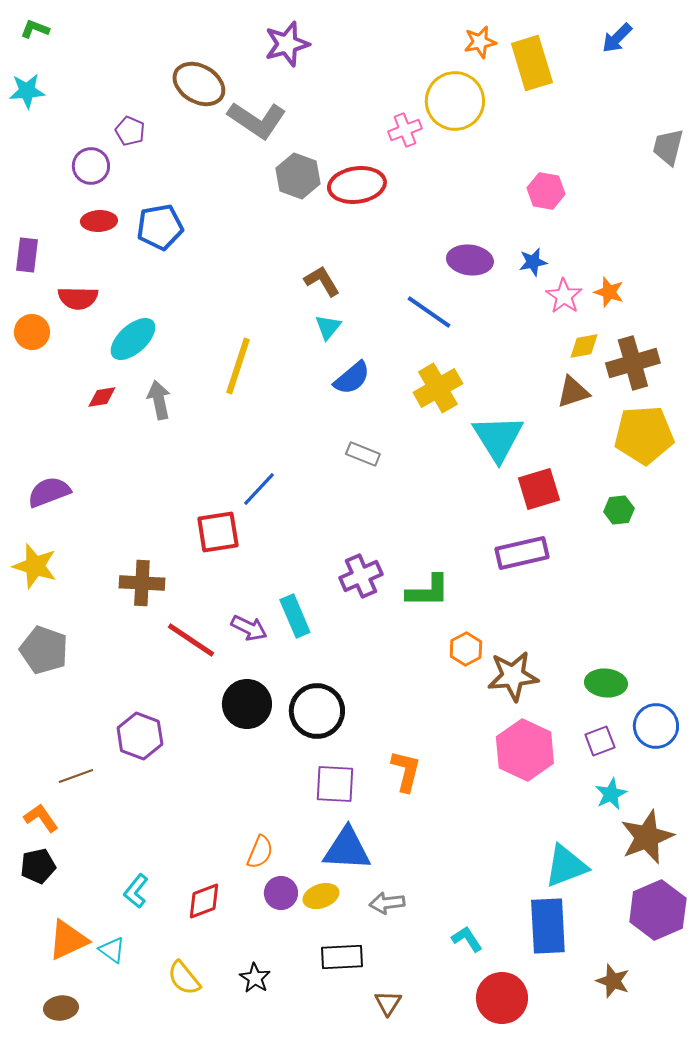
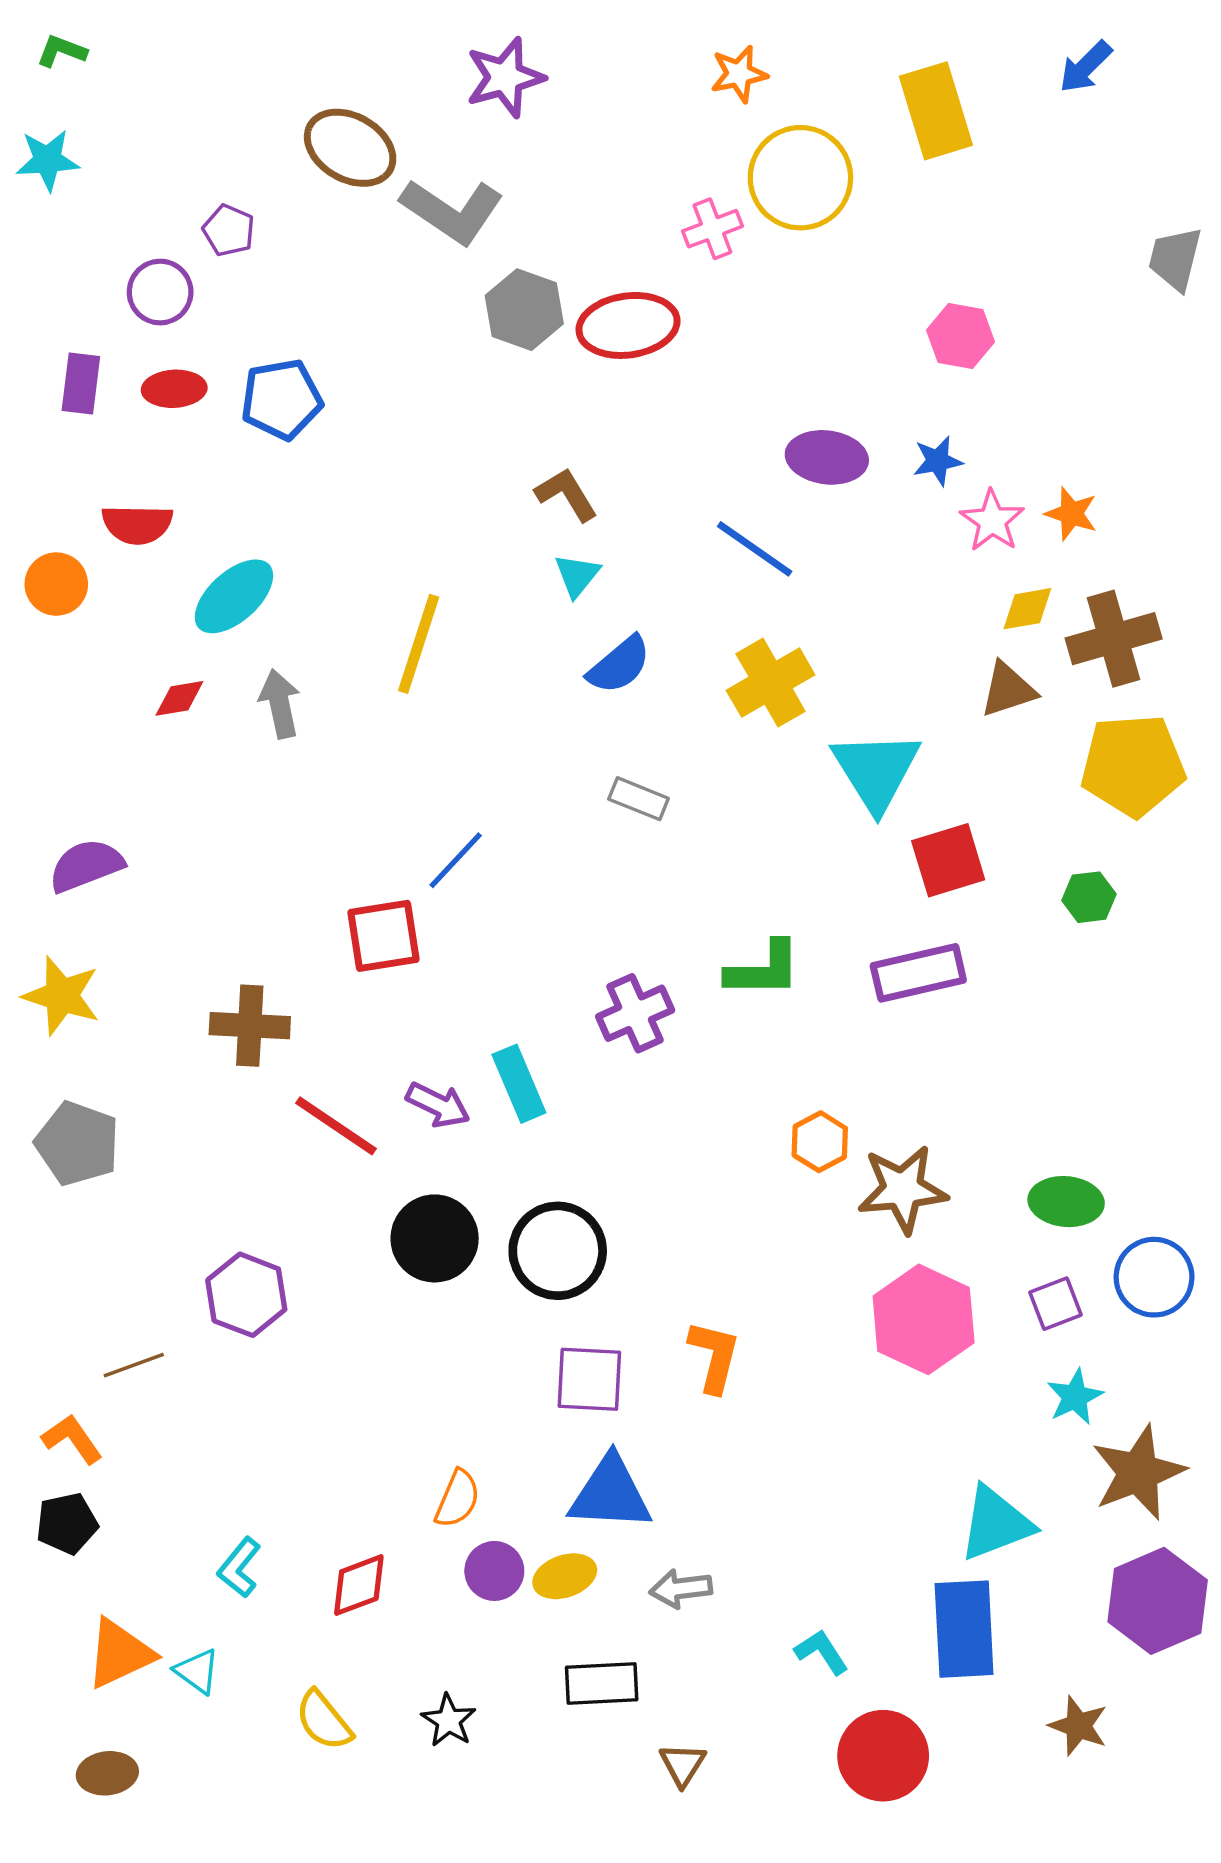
orange star: (480, 42) -> (739, 74), moved
purple rectangle: (27, 255) -> (81, 384), moved
green L-shape: (428, 591) -> (763, 969), moved

